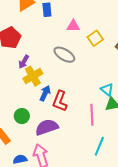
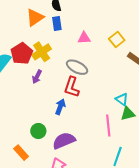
yellow square: (95, 38) -> (117, 40), moved
yellow cross: (33, 76) -> (42, 52), moved
red L-shape: (60, 101) -> (72, 87), moved

